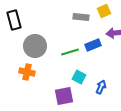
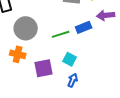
blue arrow: (101, 87) -> (73, 80), moved
purple square: (64, 96) -> (44, 68), moved

